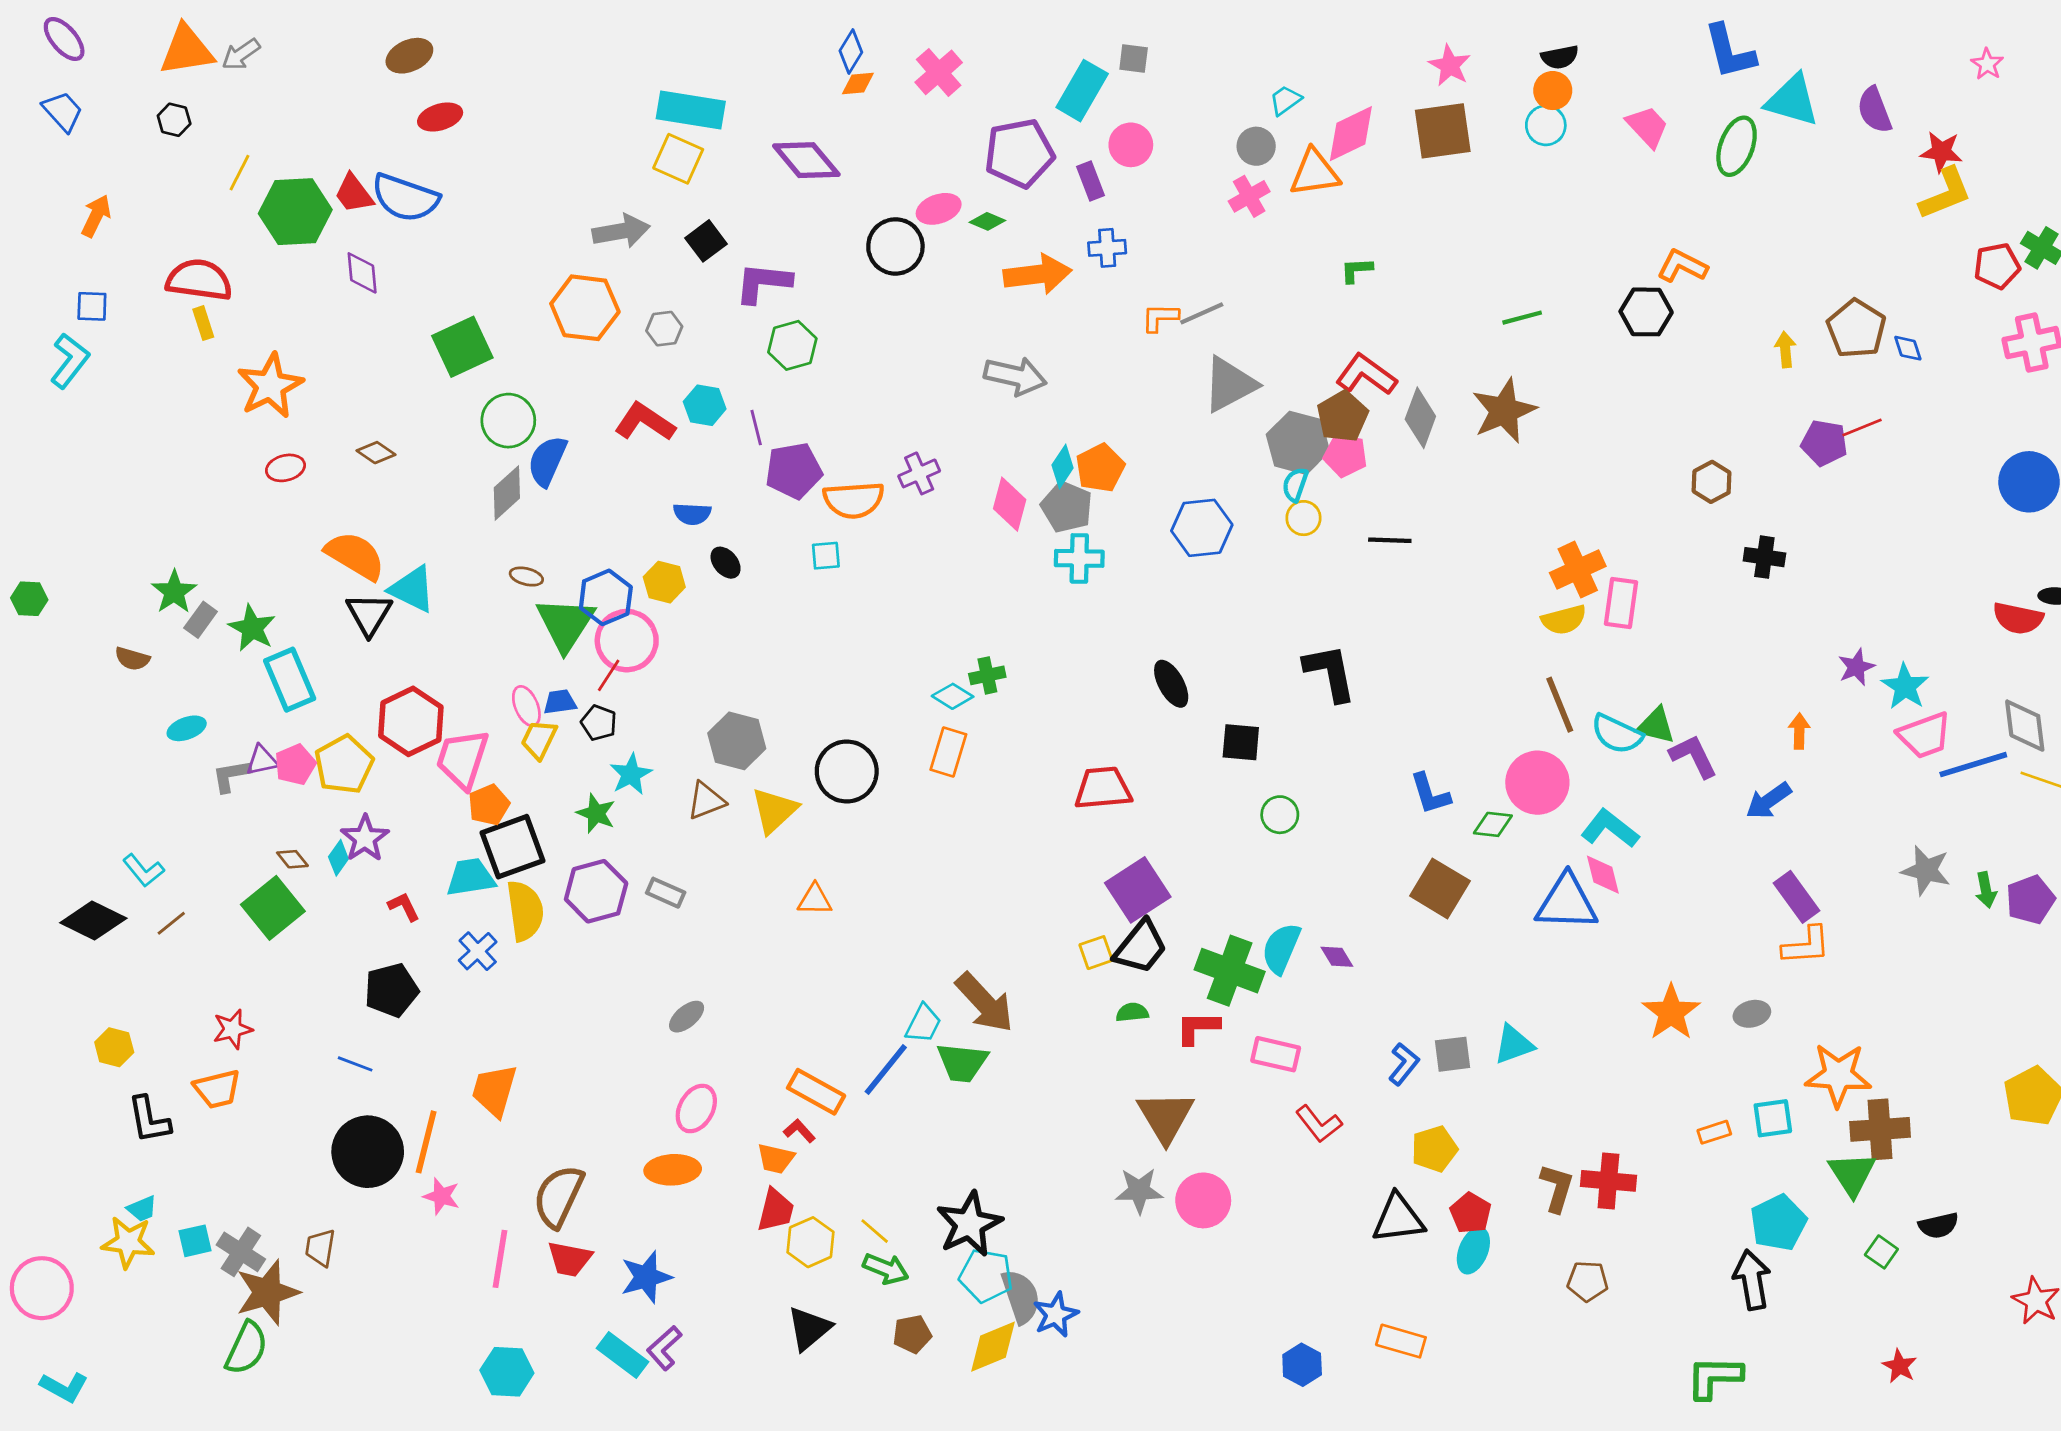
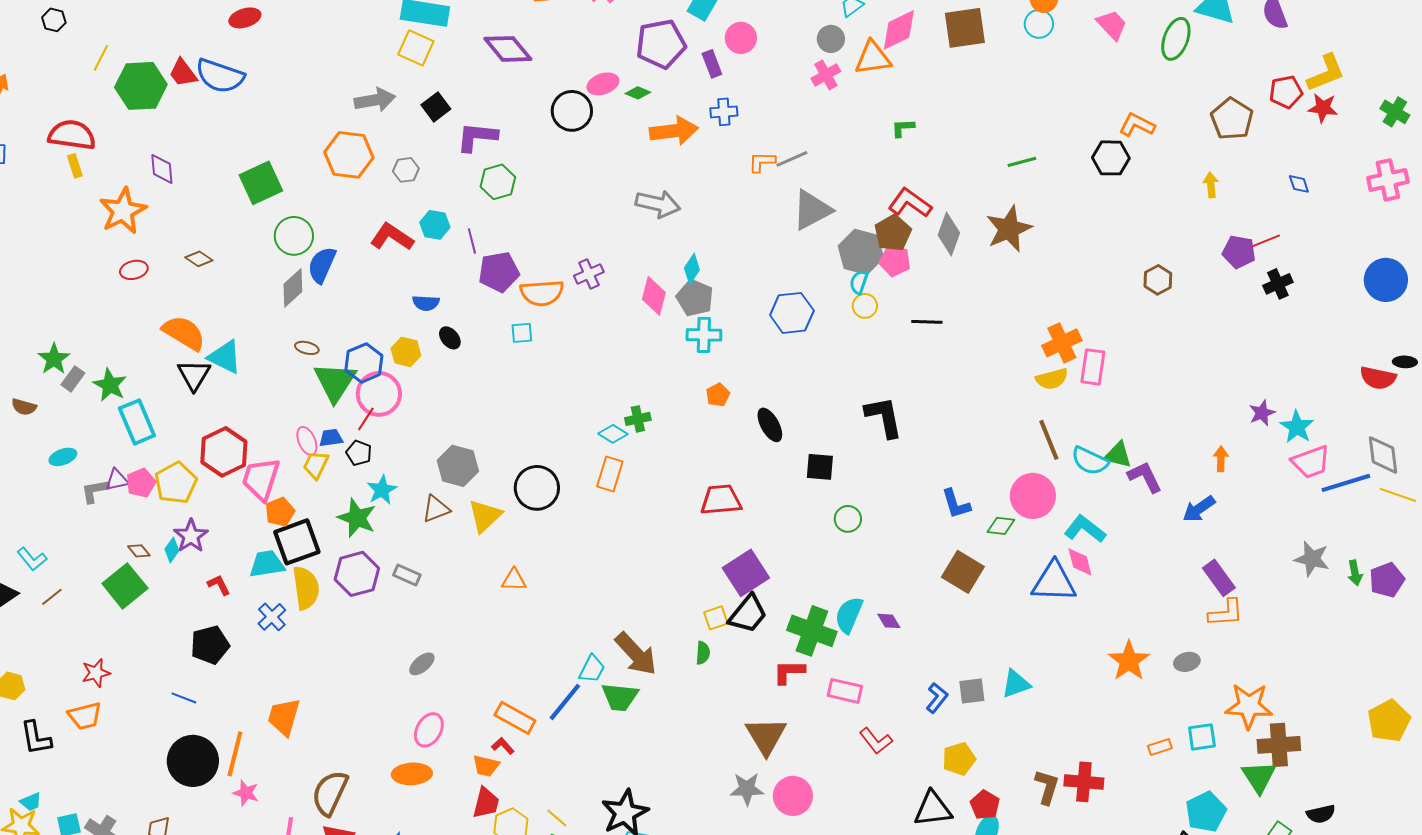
red star: (1941, 152) -> (1323, 108), moved
red pentagon: (1997, 266) -> (1286, 92), moved
purple diamond: (362, 273) -> (162, 169), moved
brown pentagon: (1856, 329) -> (1232, 119), moved
orange pentagon: (1100, 468) -> (718, 395), moved, size x0.7
black cross: (1764, 557) -> (1278, 284), moved, turned -32
green star: (596, 813) -> (357, 518), size x1.4
green semicircle: (1132, 1012) -> (703, 653), moved, turned 100

